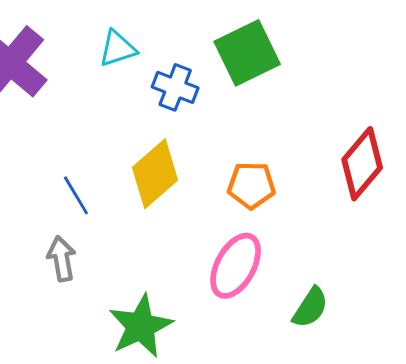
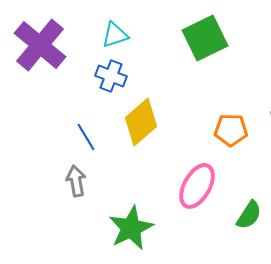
blue cross: (175, 87) -> (111, 76), moved
orange pentagon: (251, 185) -> (231, 130), moved

